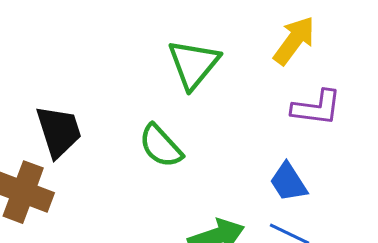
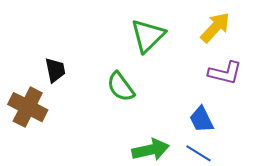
black trapezoid: (59, 131) -> (55, 70), size x0.7

